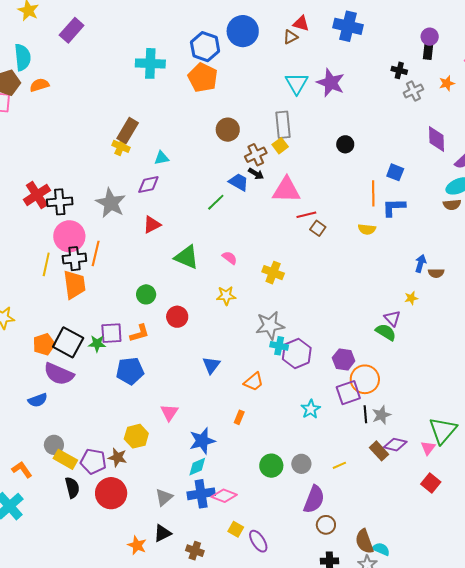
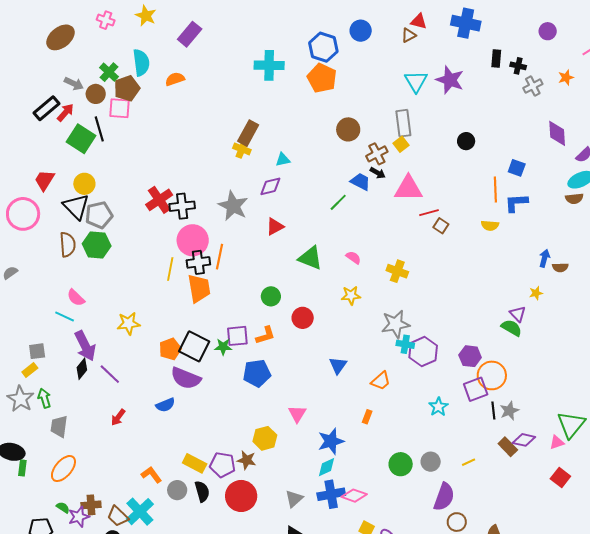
blue circle: (243, 31) -> (361, 31), size x0.7
black rectangle: (428, 51) -> (496, 59), moved
orange semicircle: (39, 85) -> (175, 79), moved
gray circle: (54, 445) -> (177, 490), moved
pink triangle: (428, 448) -> (557, 442), turned 35

